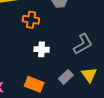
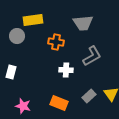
gray L-shape: (83, 44) -> (92, 56), moved

